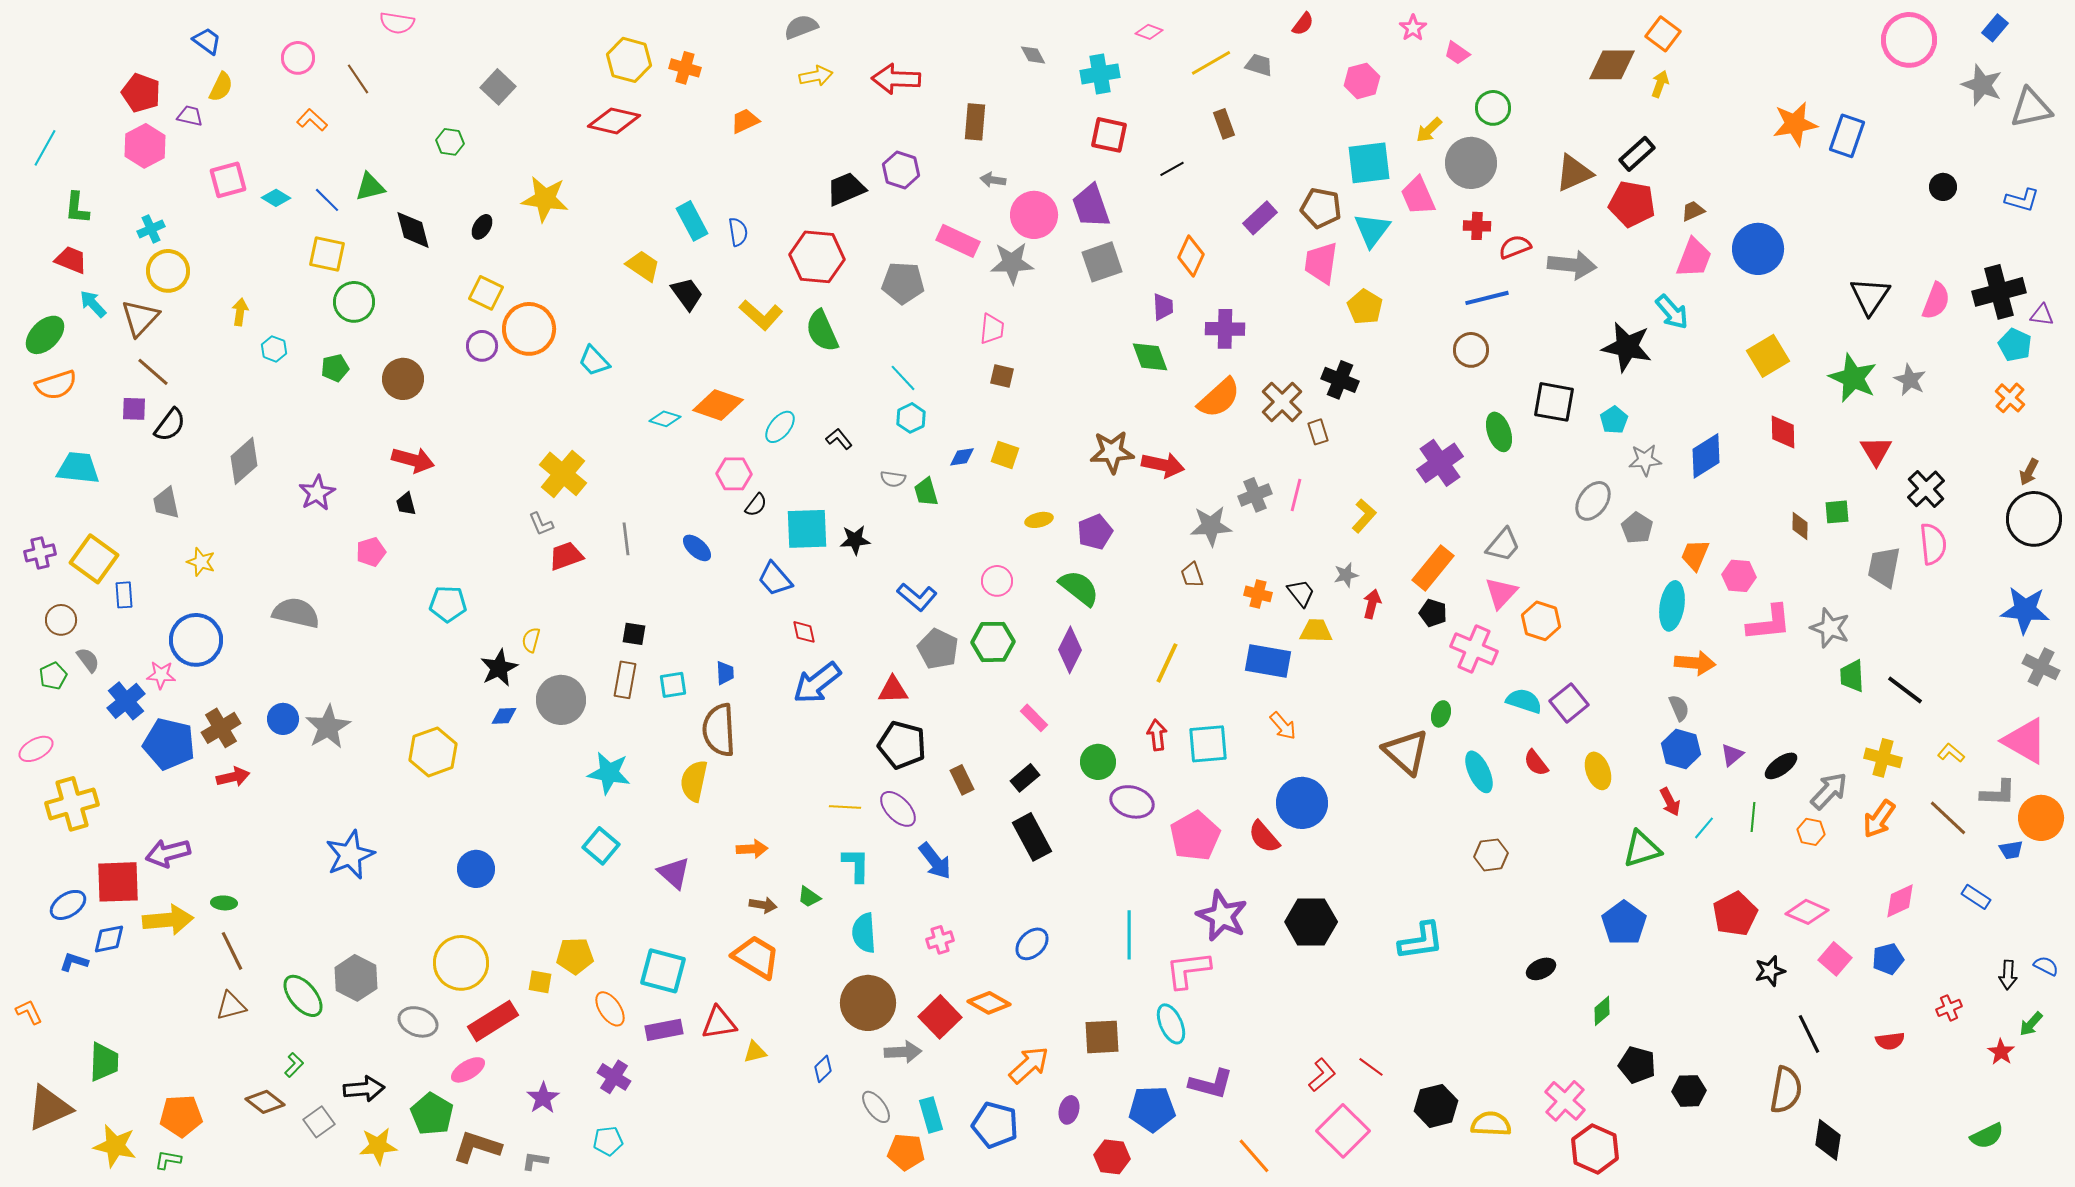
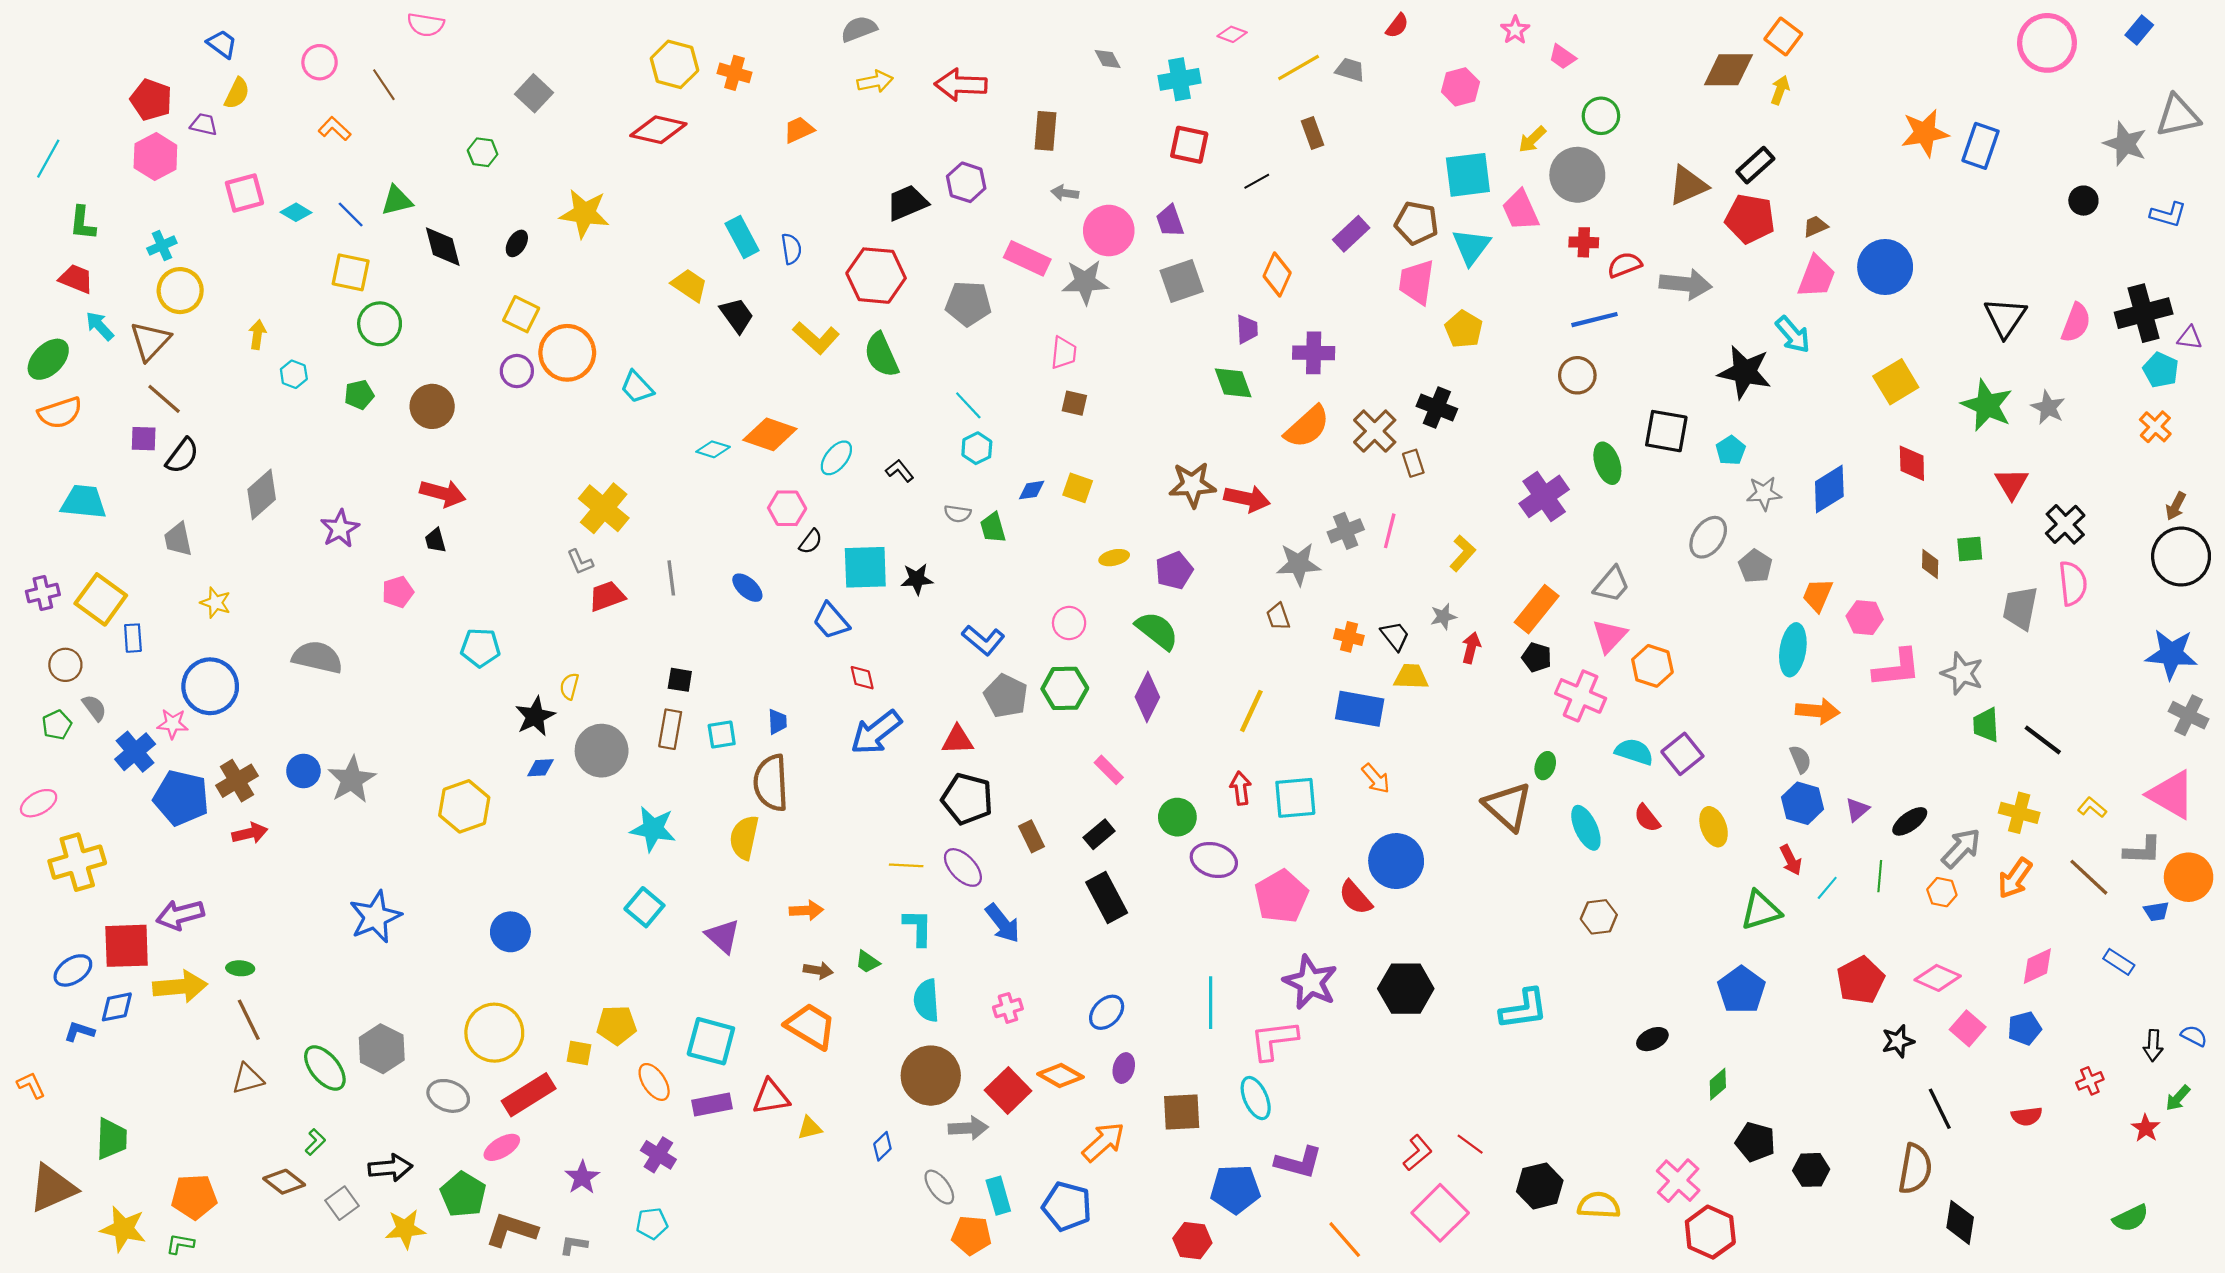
gray star: (1982, 85) -> (2125, 144), moved
purple trapezoid: (1091, 206) -> (1170, 221), size x0.7
purple ellipse: (1069, 1110) -> (1124, 1068), moved

